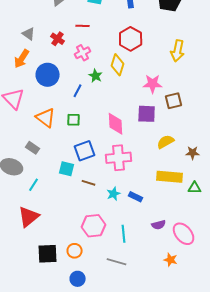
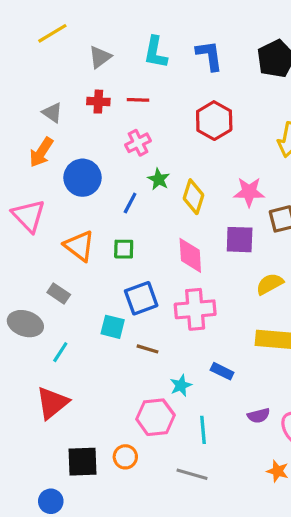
red cross: (58, 39) -> (98, 102), moved, turned -32
yellow diamond: (118, 65) -> (194, 197), moved
cyan star: (114, 194) -> (181, 385), moved
blue circle: (78, 279) -> (51, 501), moved

